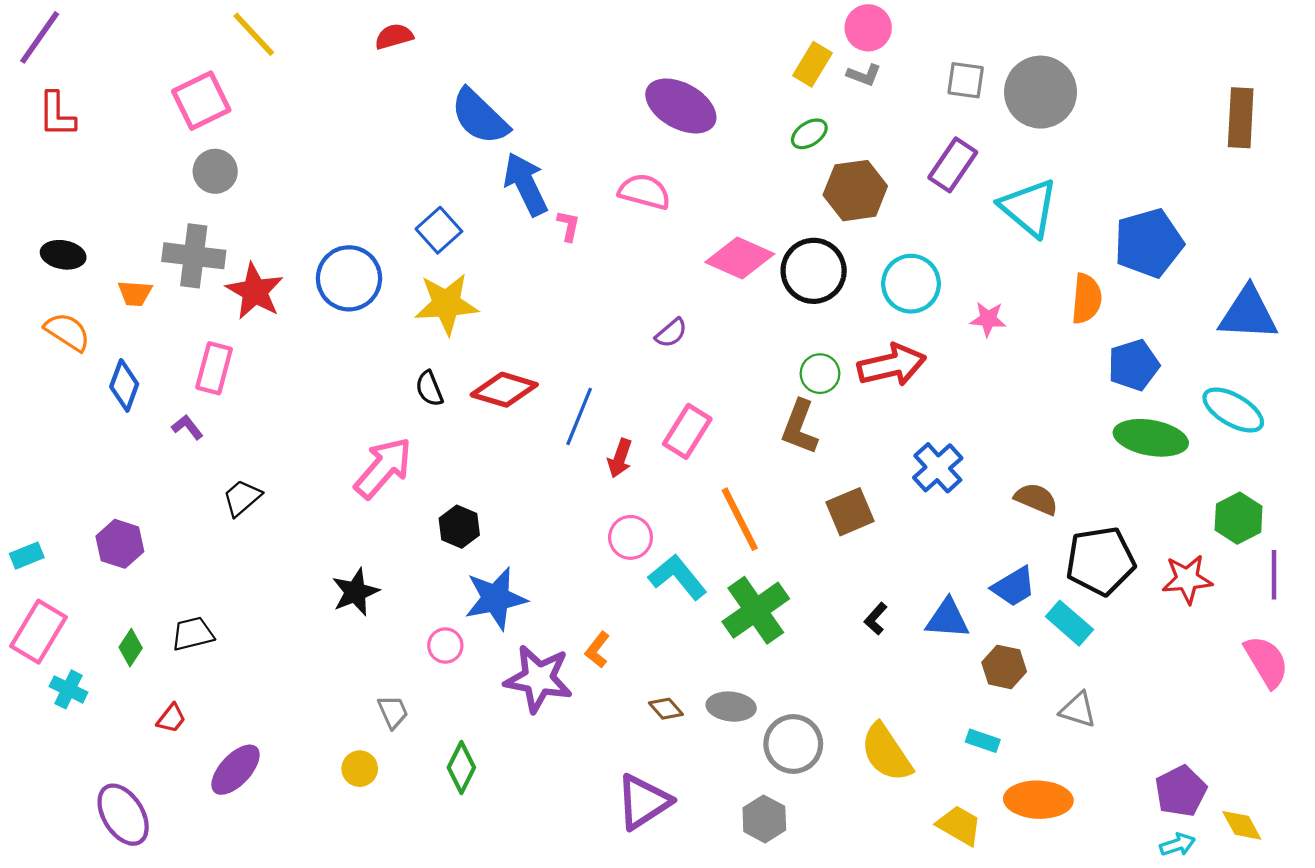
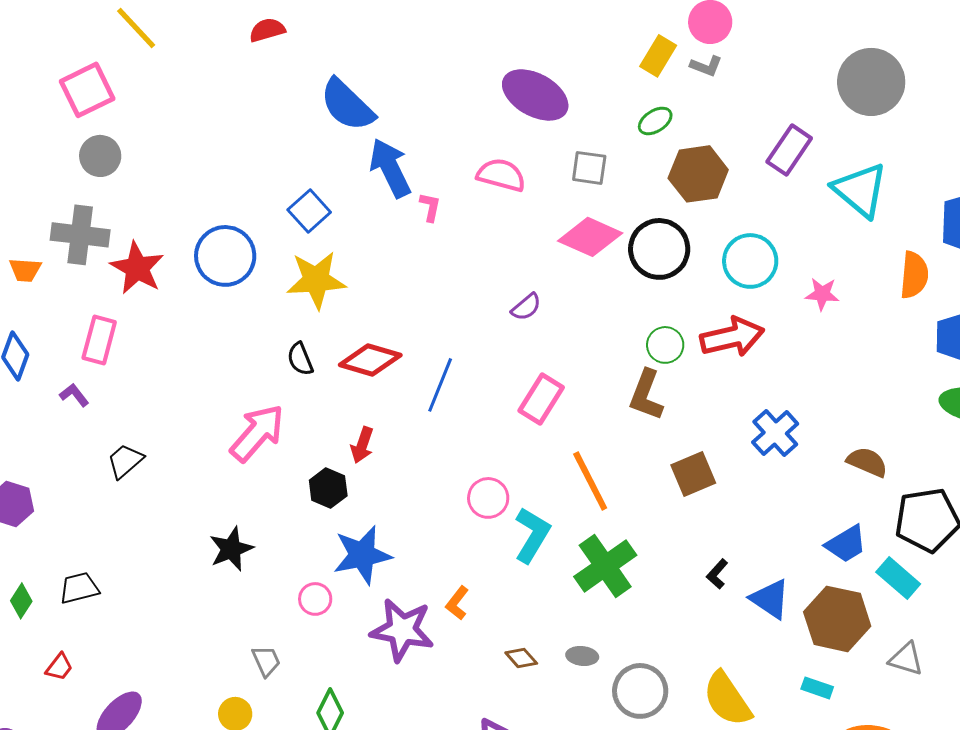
gray square: (966, 80) -> (589, 168), moved
red arrow: (620, 458) -> (362, 445), moved
cyan L-shape: (678, 577) -> (532, 535), turned 70
blue triangle: (947, 619) -> (770, 599), moved, turned 30
brown hexagon: (1004, 667) -> (837, 619), size x1.6
gray ellipse: (731, 707) -> (582, 656), size x0.7

